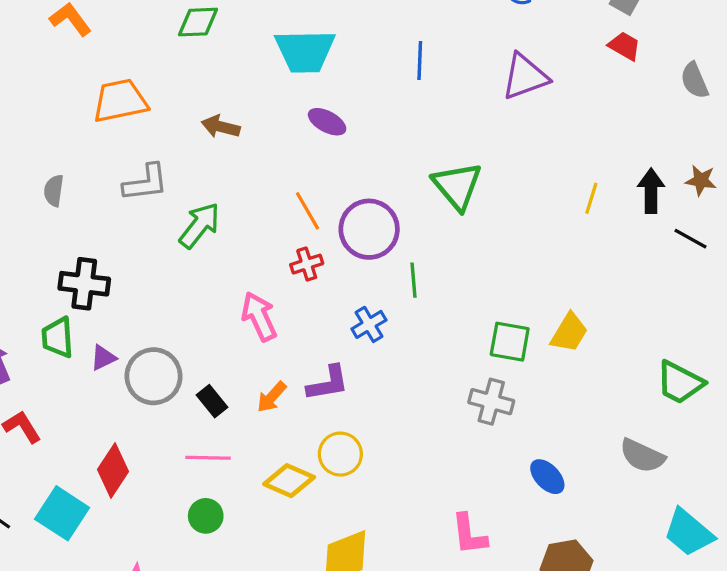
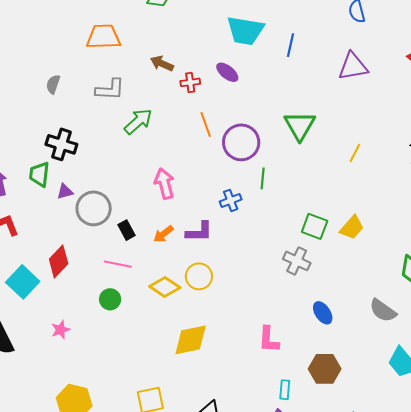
cyan trapezoid: (305, 51) -> (245, 31), moved
yellow line: (591, 198) -> (355, 153), moved
red cross: (307, 264) -> (190, 82), moved

